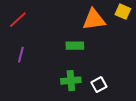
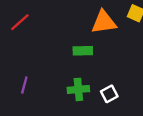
purple line: (21, 55) -> (24, 85), moved

